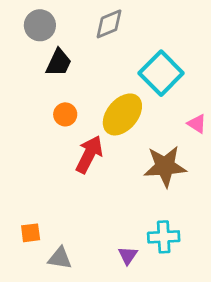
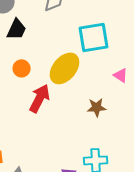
cyan square: (161, 73) -> (94, 37), turned 36
brown star: (165, 166) -> (97, 107), size x0.6

